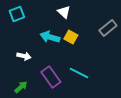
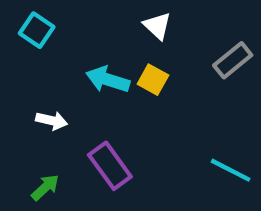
white triangle: (64, 12) -> (157, 26), moved
cyan square: (17, 14) -> (37, 30), turned -35
cyan line: (79, 73) -> (231, 170), moved

